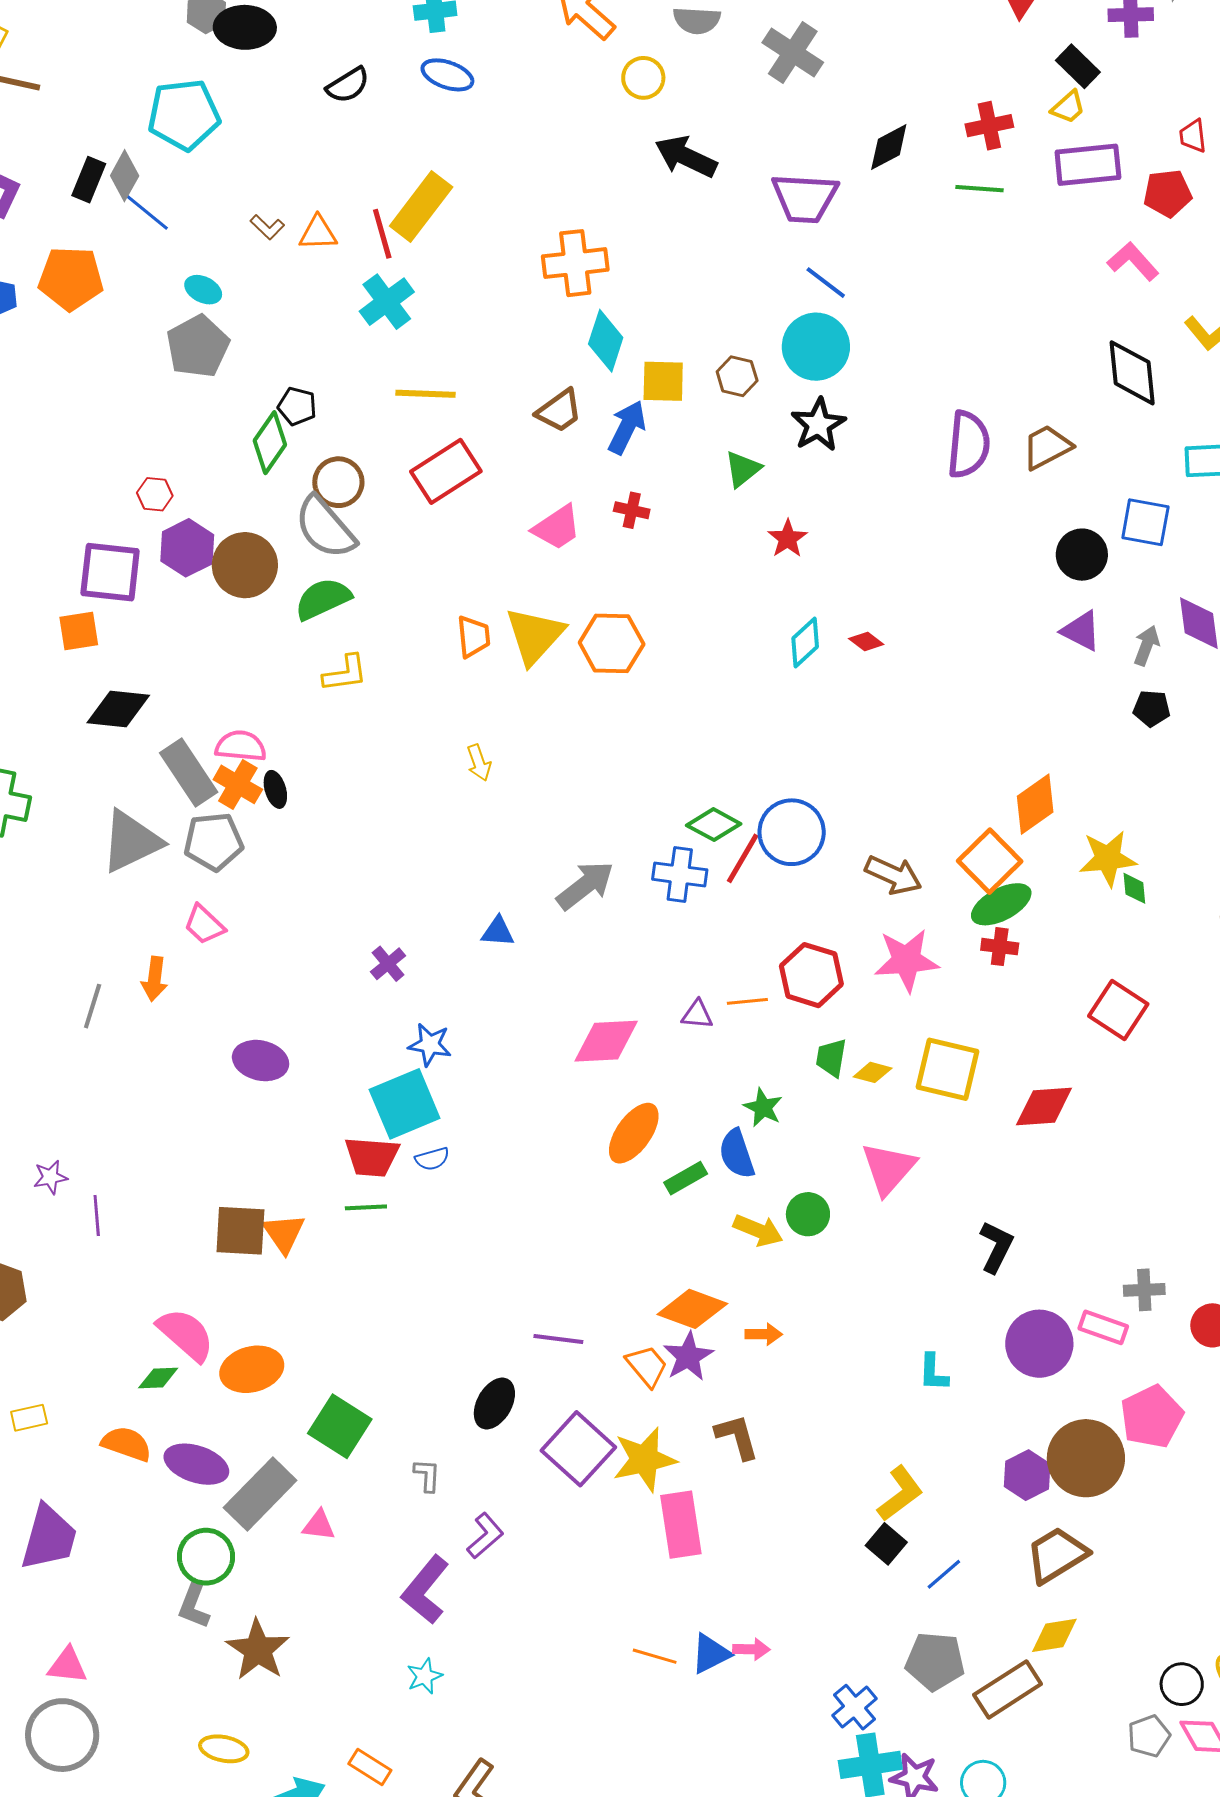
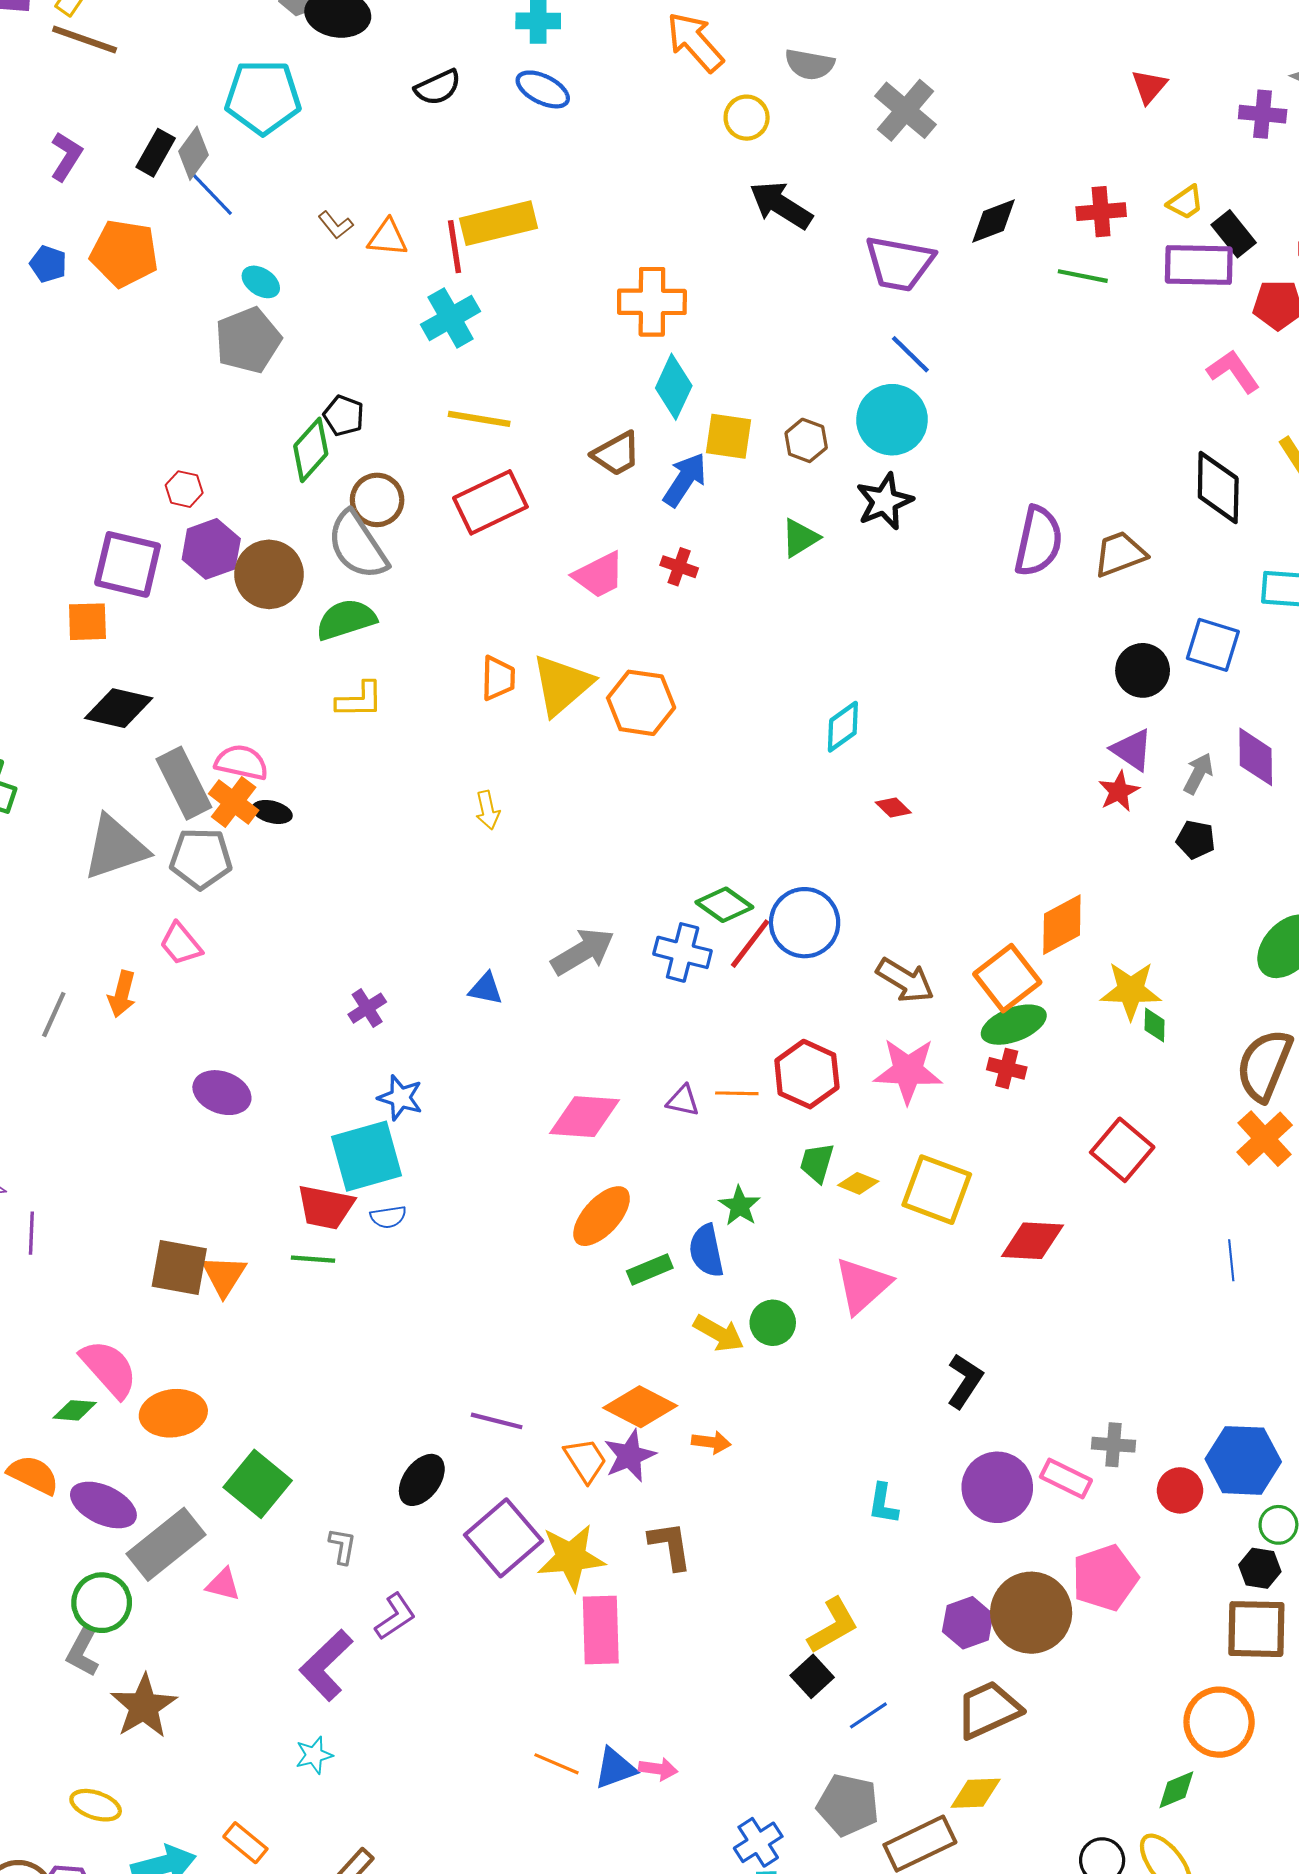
black rectangle: (1078, 66) -> (1234, 234), moved
yellow rectangle: (421, 206) -> (499, 223), turned 32
red star: (788, 539) -> (1119, 791), moved
red diamond: (866, 641) -> (893, 807), moved
black ellipse: (275, 789) -> (272, 812), turned -66

